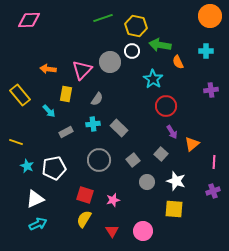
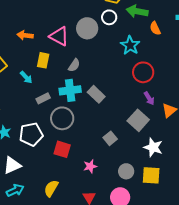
pink triangle: (82, 70) -> (59, 36), turned -45
cyan cross: (93, 124) -> (70, 90), size x1.5
gray square: (161, 154) -> (138, 120), size x1.5
gray circle: (99, 160) -> (62, 118), moved
gray square: (133, 160) -> (110, 138), moved
gray circle: (147, 182) -> (126, 171), moved
red square: (85, 195) -> (62, 149), moved
yellow semicircle: (84, 219) -> (51, 188), moved

